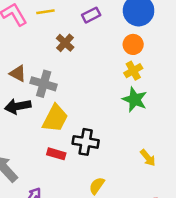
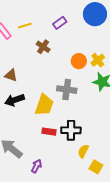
orange circle: (133, 44) -> (79, 61), moved
gray cross: (44, 84) -> (67, 90), moved
black cross: (86, 142) -> (71, 130), moved

